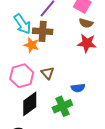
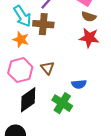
orange star: (31, 45) -> (21, 39), moved
green cross: (62, 106) -> (62, 103), turned -36

